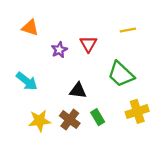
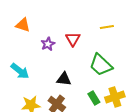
green rectangle: (98, 117) -> (94, 98), moved

